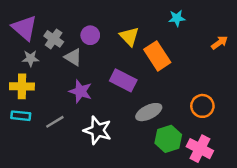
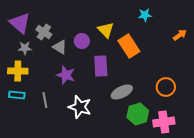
purple circle: (90, 35) -> (82, 41), moved
purple rectangle: (123, 80) -> (101, 66), turned 60
gray line: (55, 122) -> (45, 100), turned -70
pink cross: (200, 149) -> (164, 122), turned -35

